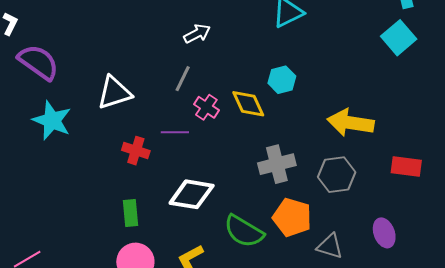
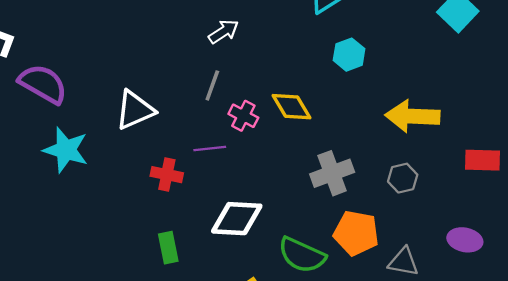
cyan hexagon: (282, 80) -> (349, 55), moved
gray hexagon: (337, 175) -> (403, 178), size x0.7
purple ellipse: (384, 233) -> (465, 240), turned -52

